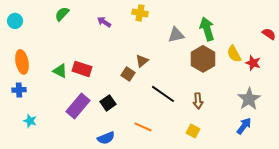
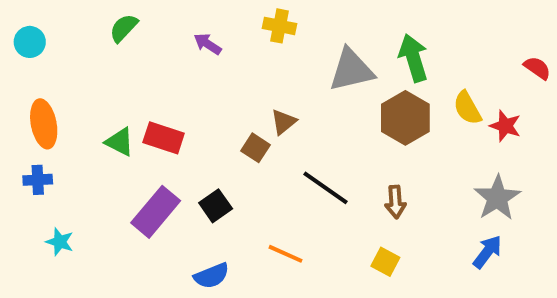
gray triangle: (176, 35) -> (351, 70), size x1.4

